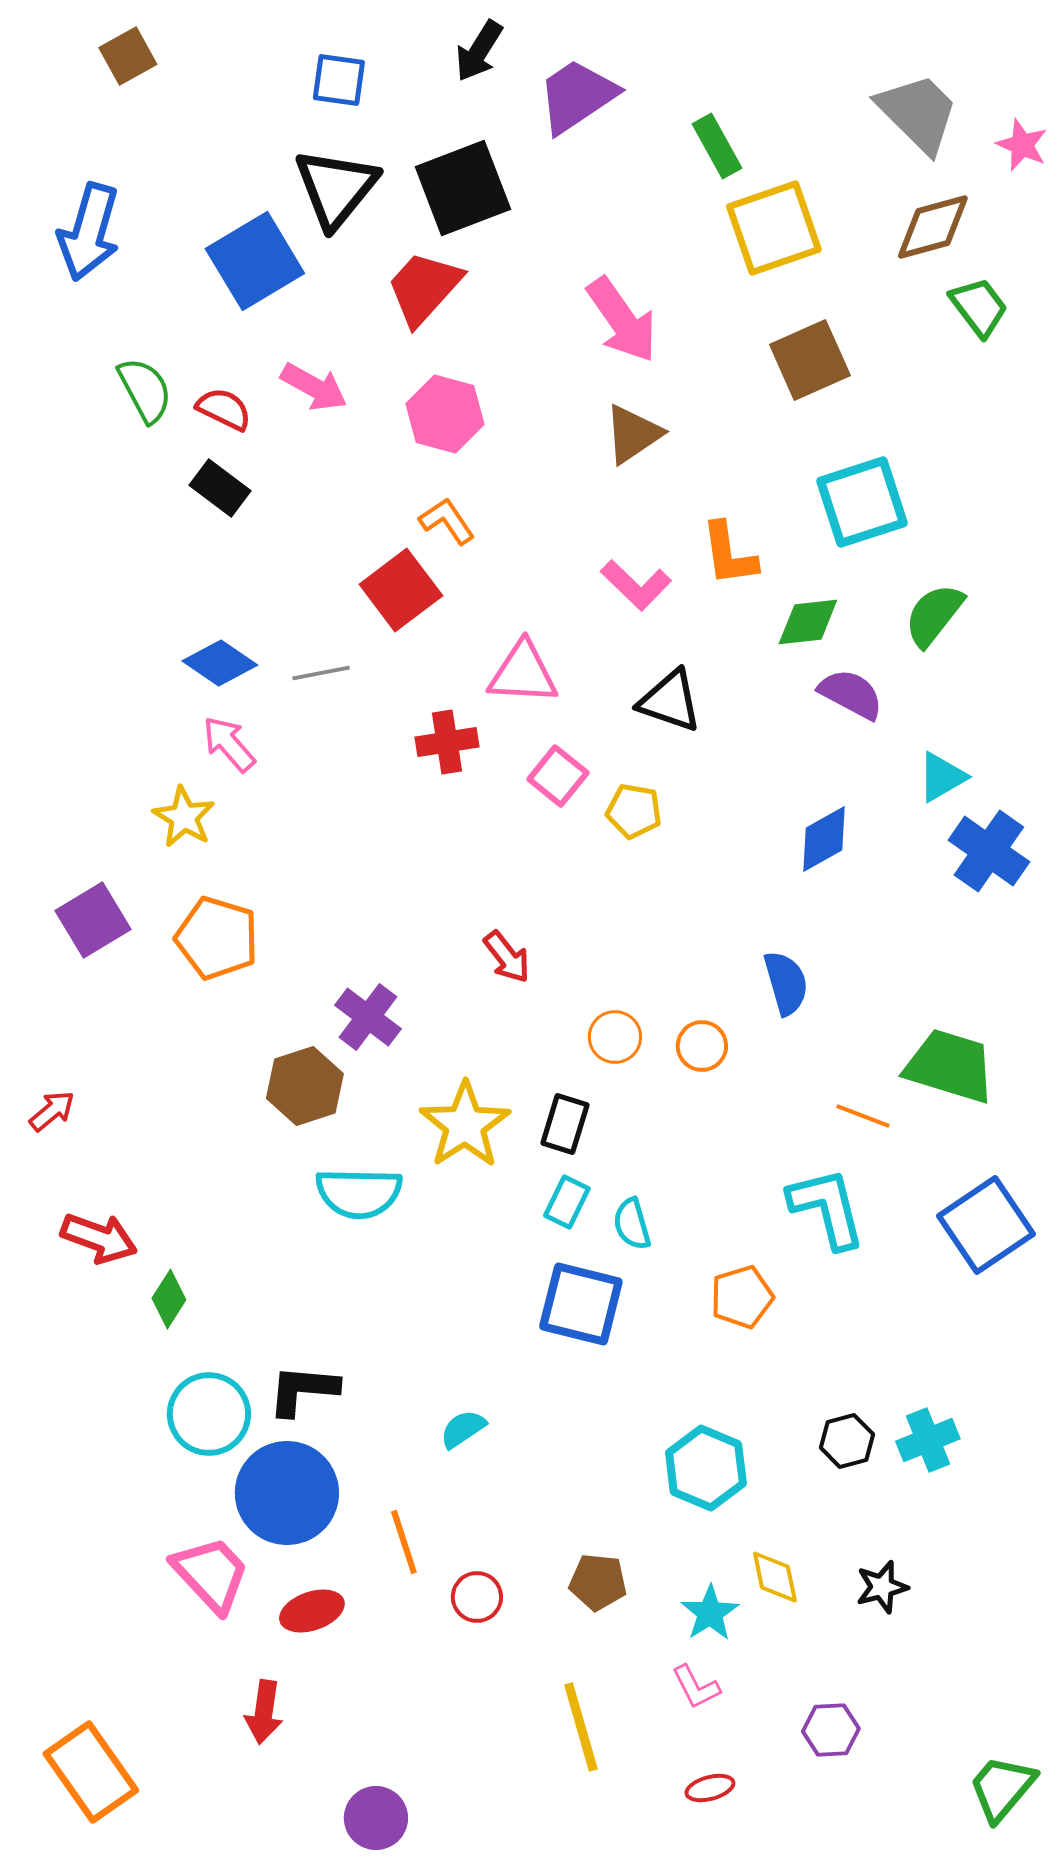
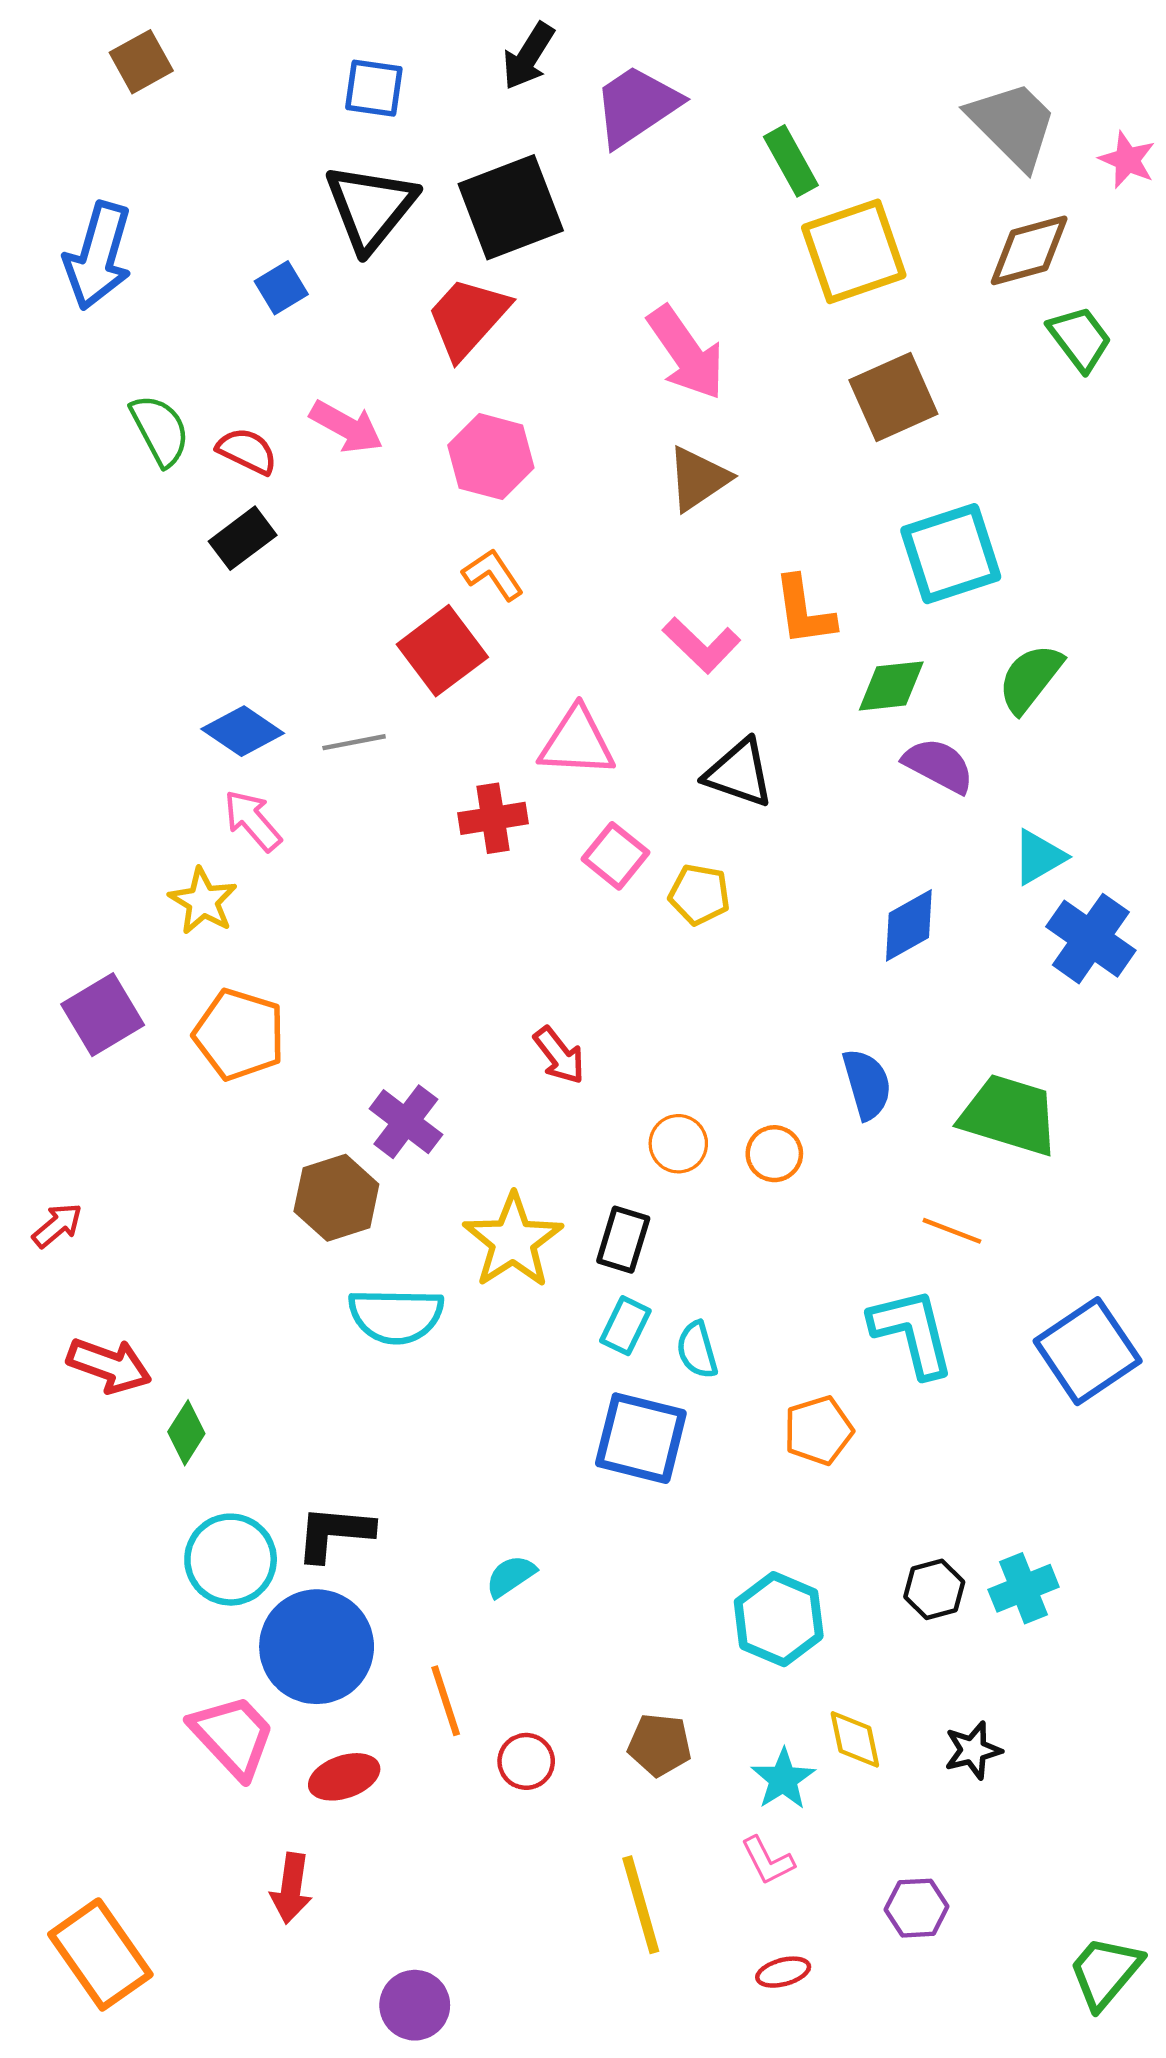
blue square: (255, 261) -> (281, 288), size x0.5
black rectangle: (220, 488) -> (243, 538), turned -74
green trapezoid: (950, 1066) -> (1009, 1115), moved

